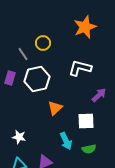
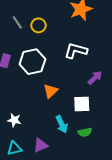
gray line: (23, 54) -> (17, 22), moved

